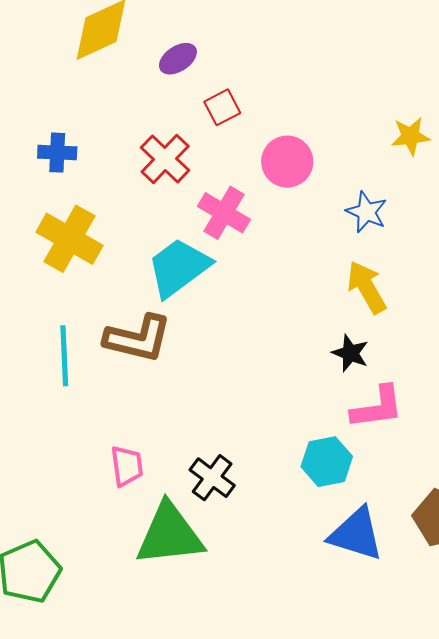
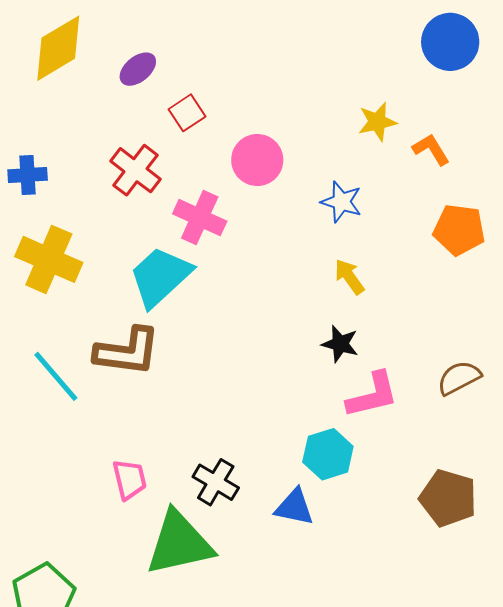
yellow arrow: (367, 287) -> (349, 277), size x0.7
cyan line: (64, 356) -> (56, 376), turned -32
blue triangle: (356, 534) -> (294, 507), moved, size x0.7

